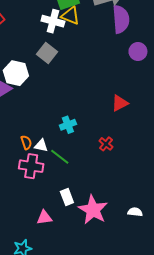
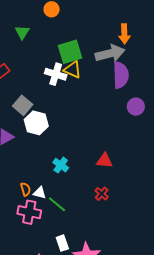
gray square: (47, 53) -> (23, 105), moved
white hexagon: (16, 73) -> (36, 123), moved
red triangle: (120, 103) -> (105, 161), moved, turned 30
cyan cross: (68, 125) -> (61, 165), moved, turned -35

